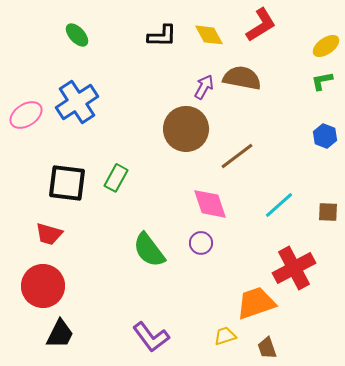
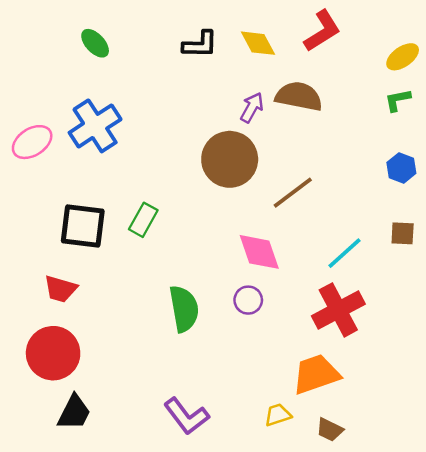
brown square: (328, 212) -> (403, 233), moved
green semicircle: (149, 250) -> (184, 309), turned -153
red cross: (294, 268) -> (338, 310), moved
brown trapezoid: (267, 348) -> (330, 430), turned -45

